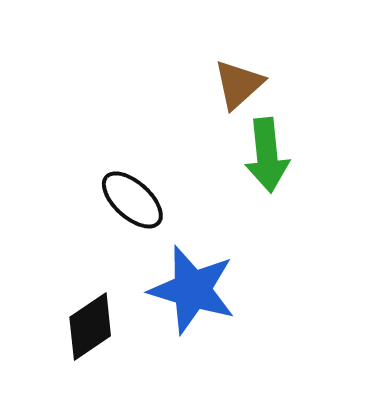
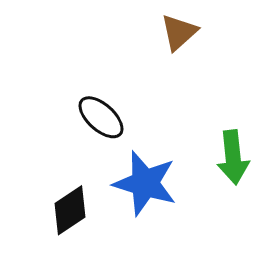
green arrow: (267, 155) -> (233, 157), moved

